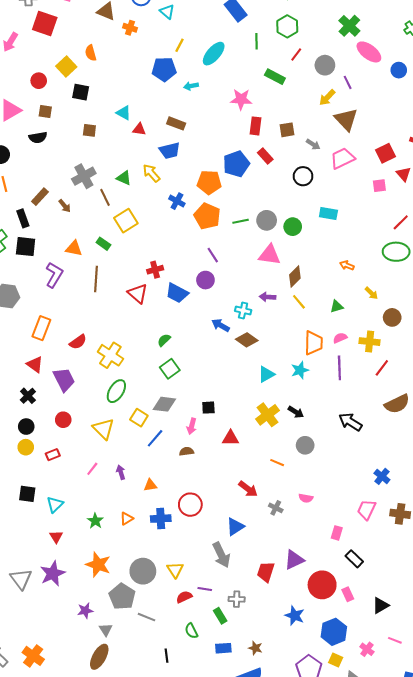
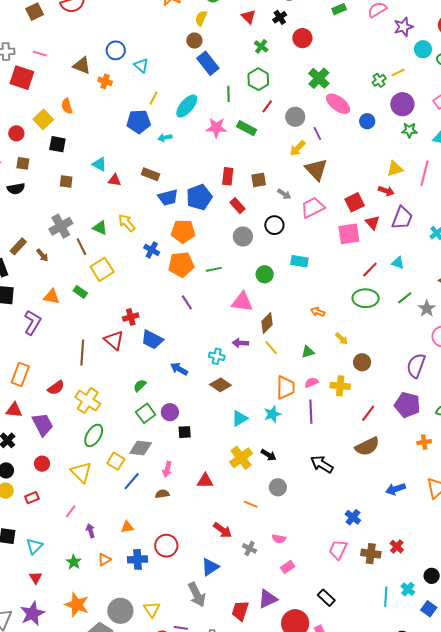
pink star: (241, 99) -> (216, 128), moved
blue trapezoid: (170, 151) -> (168, 197), moved
blue pentagon: (236, 164) -> (199, 197), moved
pink square: (379, 186) -> (349, 234), size x1.6
orange pentagon: (207, 216) -> (181, 264), turned -30
gray circle: (267, 220) -> (243, 236), moved
brown line: (96, 279) -> (82, 353), moved
purple circle: (205, 280) -> (170, 412), moved
blue arrow: (221, 325) -> (179, 369), moved
red triangle: (35, 365) -> (14, 410), turned -30
red line: (382, 368) -> (368, 413), moved
black square: (208, 408) -> (185, 432), moved
purple arrow: (121, 472) -> (91, 531), moved
pink rectangle: (337, 533) -> (288, 567), moved, turned 40

